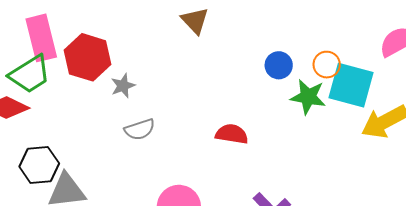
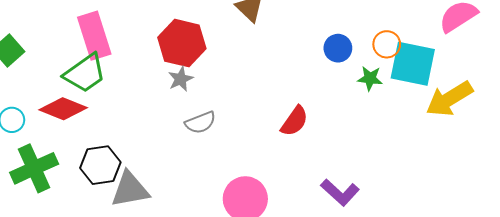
red hexagon: (88, 57) -> (182, 43), moved
green star: (308, 97) -> (370, 78), size x0.7
red semicircle: (232, 134) -> (294, 121), turned 120

